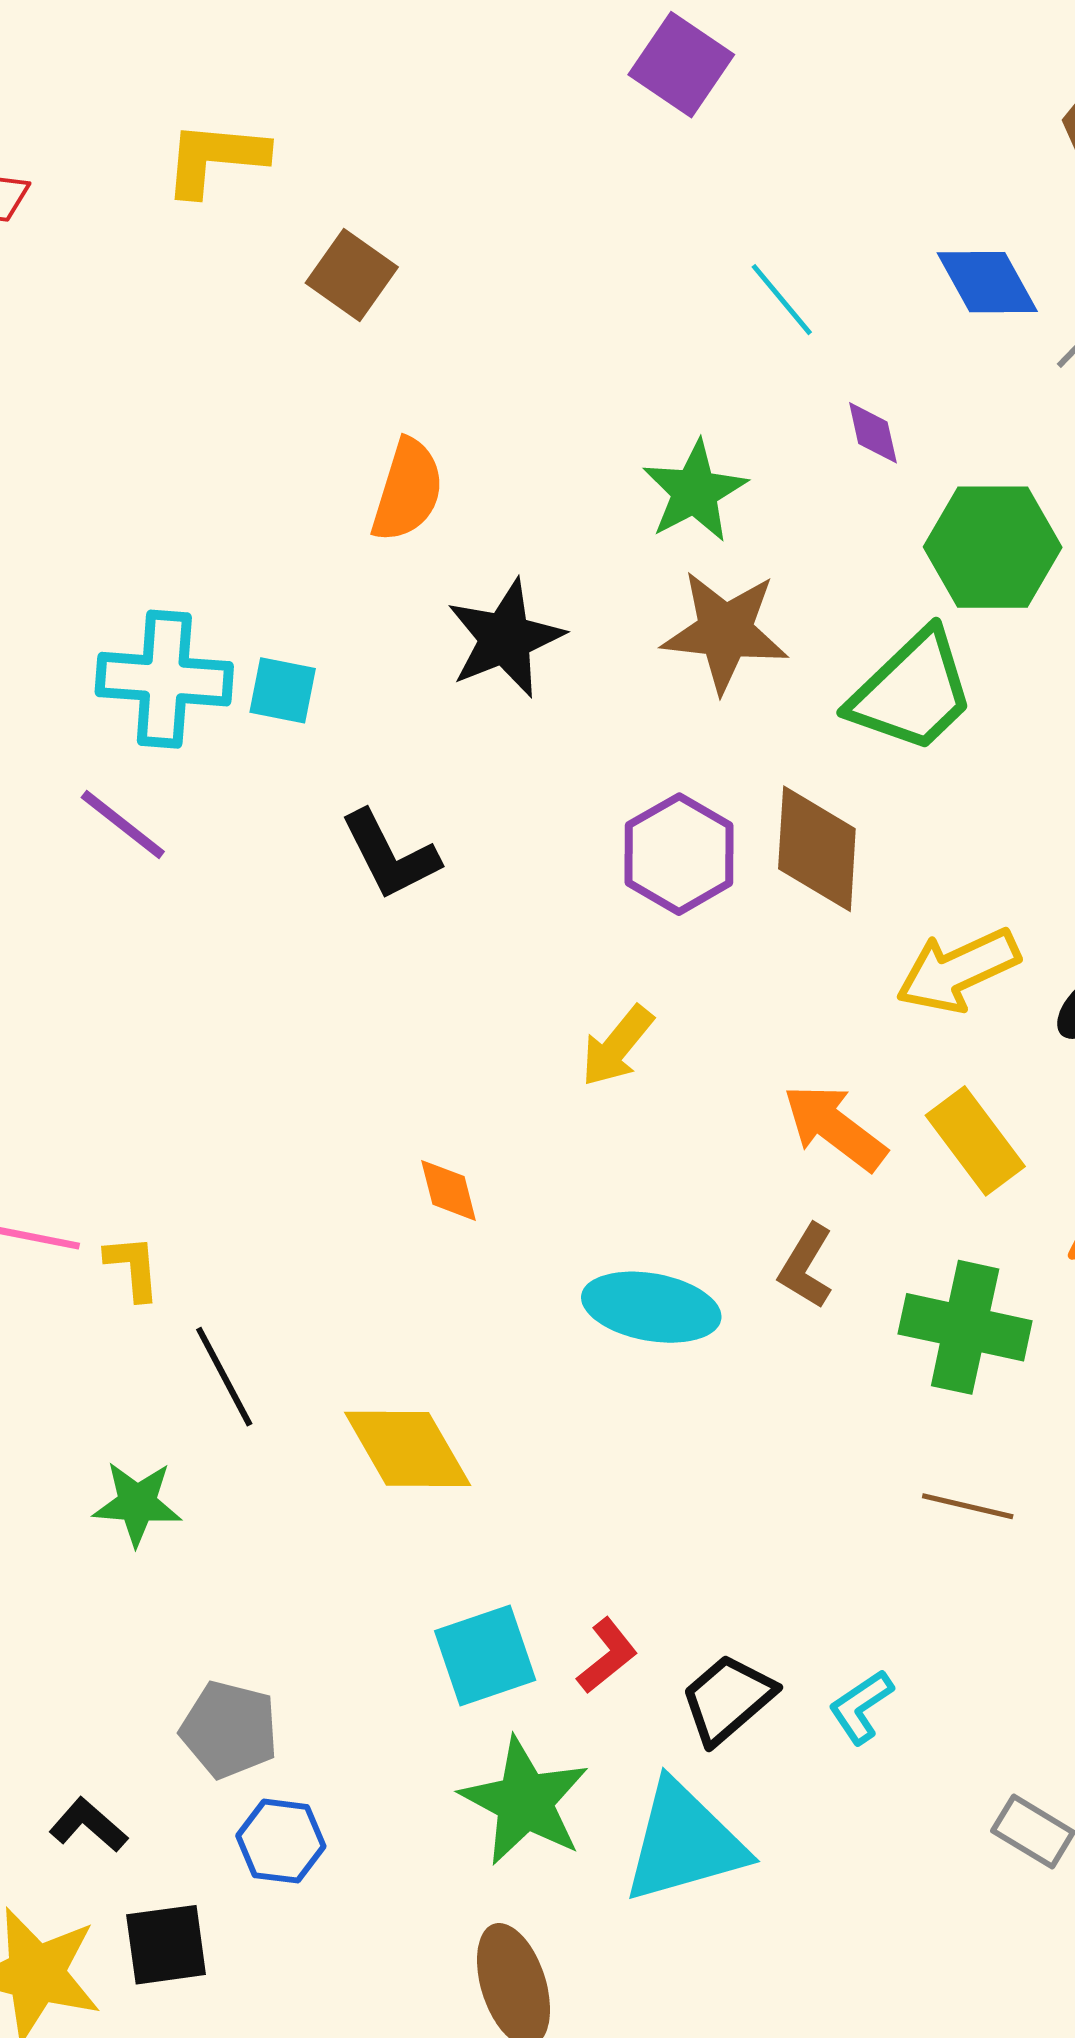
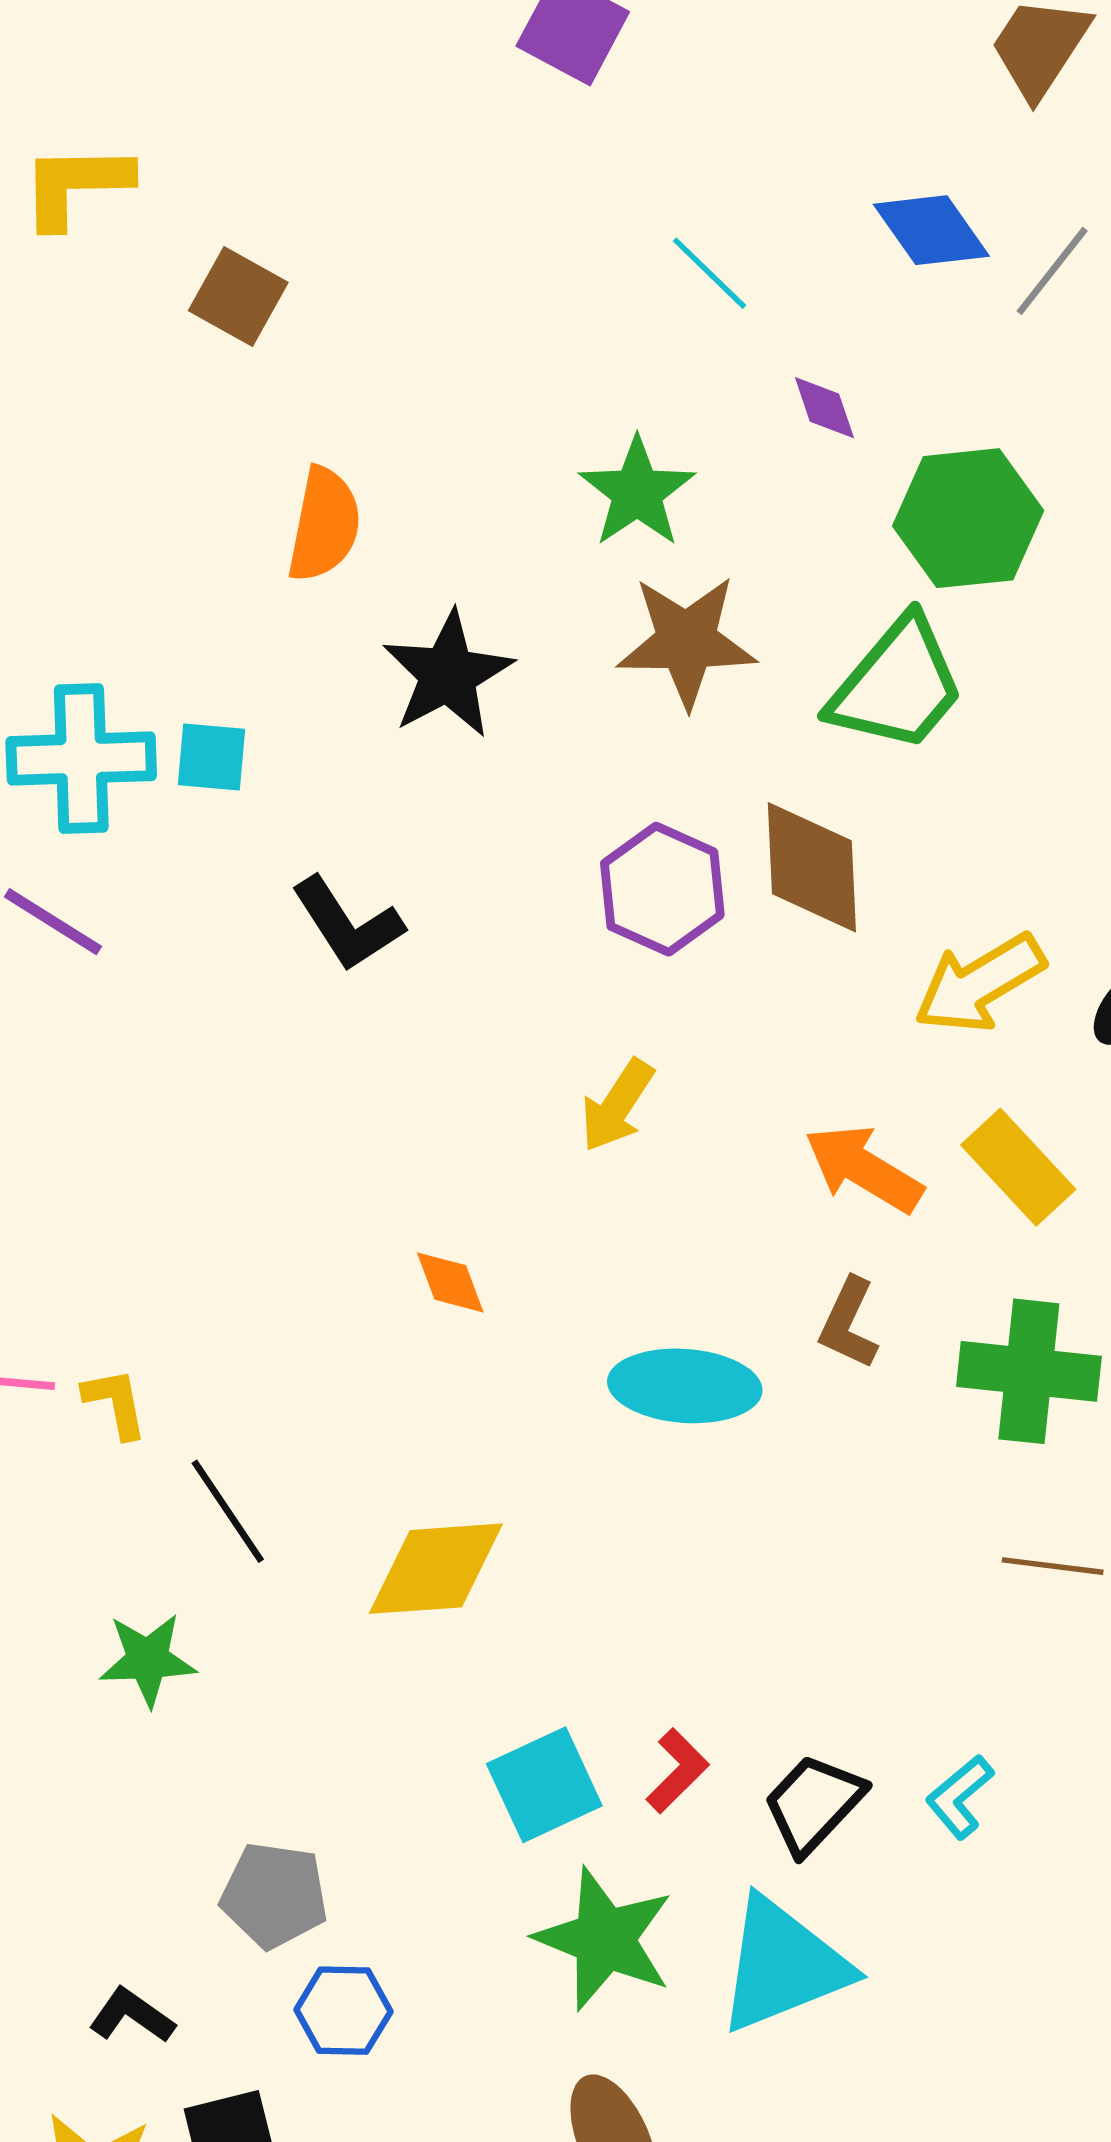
yellow diamond: (408, 1449) -> (436, 1569), turned -58

